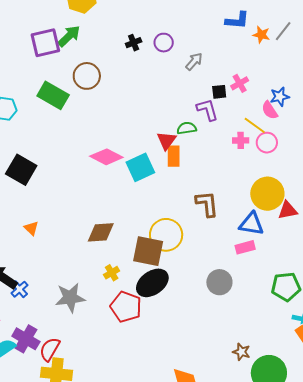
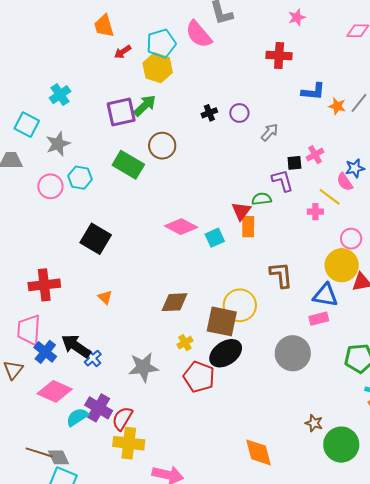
pink circle: (267, 143) -> (351, 239), moved
cyan square: (140, 167) -> (215, 238), size x0.7
gray circle: (219, 282) -> (293, 353), size x1.4

